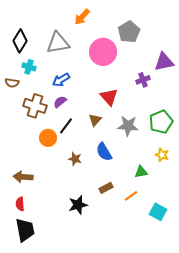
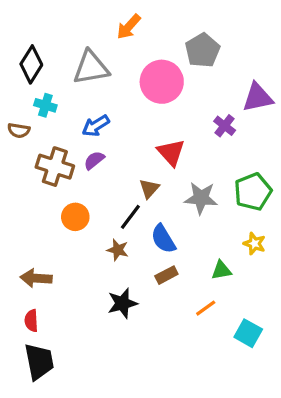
purple cross: (143, 80) -> (225, 126), turned -32
black line: (66, 126) -> (130, 217), moved
brown rectangle: (106, 188) -> (166, 275), moved
black star: (78, 205) -> (122, 303), moved

